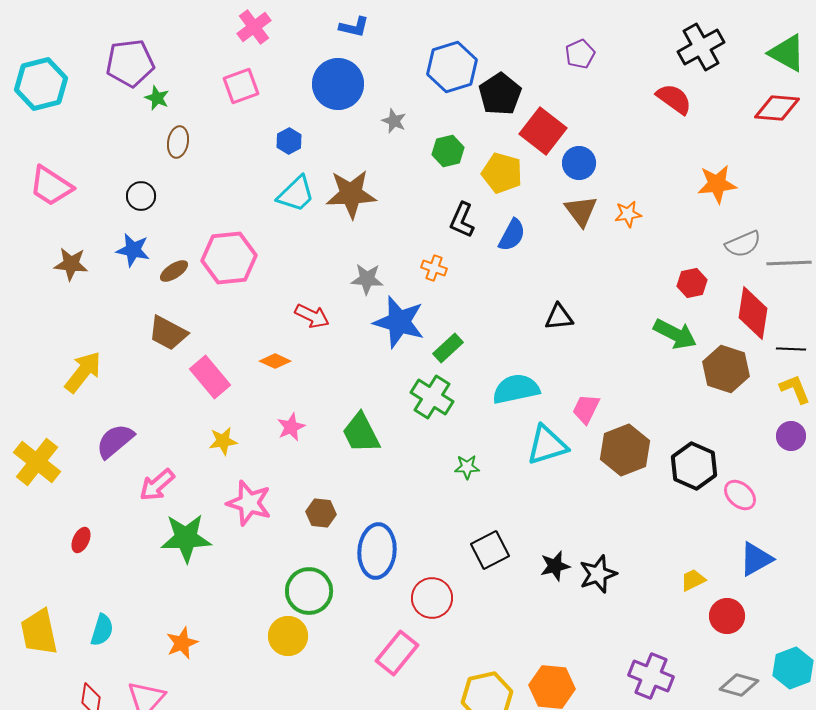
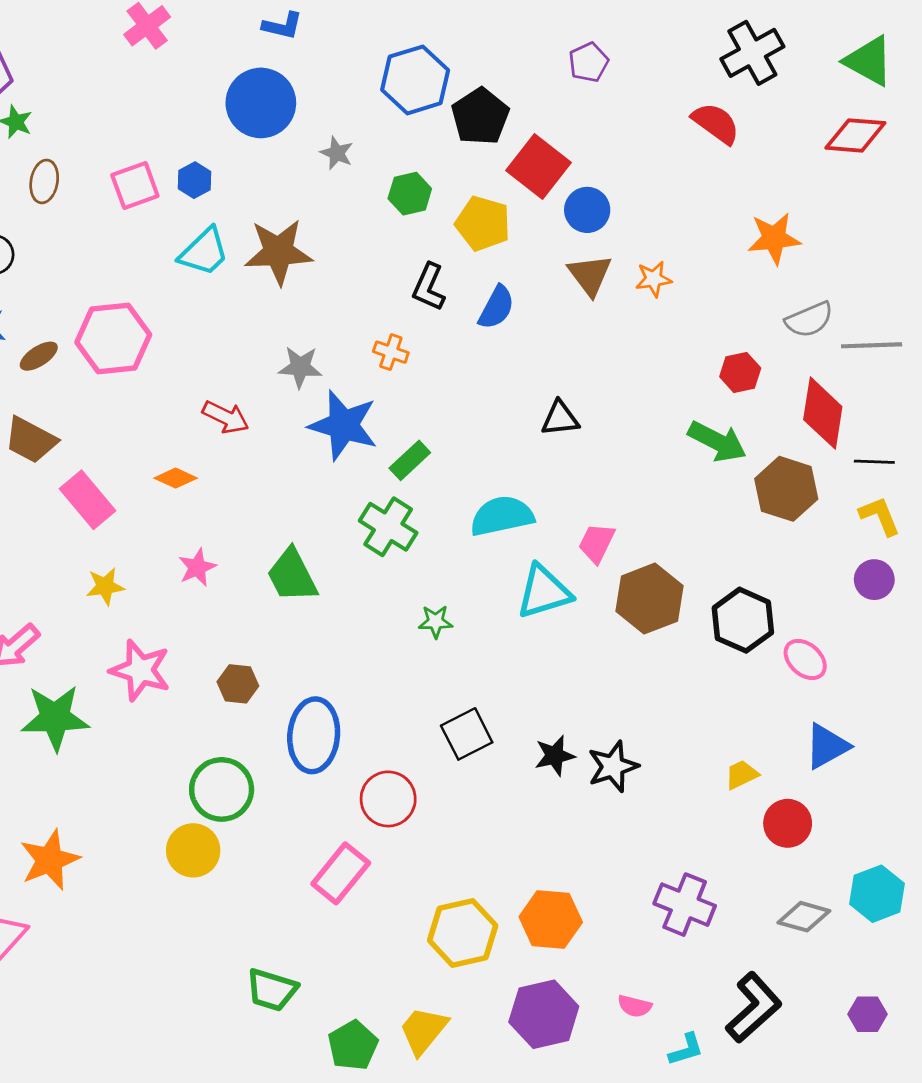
pink square: (241, 86) -> (135, 186), moved
orange star: (182, 643) -> (50, 860), size x1.4

